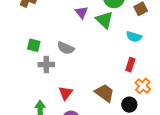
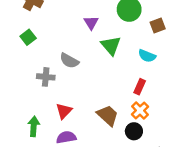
green triangle: (104, 20) -> (111, 46), moved
green square: (34, 45) -> (28, 37), moved, turned 32
orange cross: (143, 86) -> (140, 111), moved

